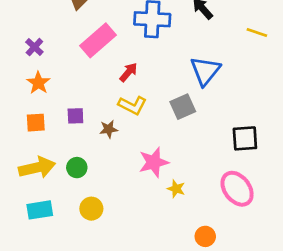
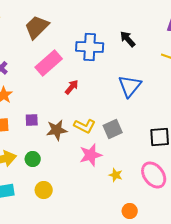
yellow L-shape: (132, 105) -> (85, 126), moved
gray square: (183, 107) -> (113, 129), moved
brown star: (109, 129) -> (57, 130), size x1.5
yellow star: (176, 189) -> (116, 175), moved

